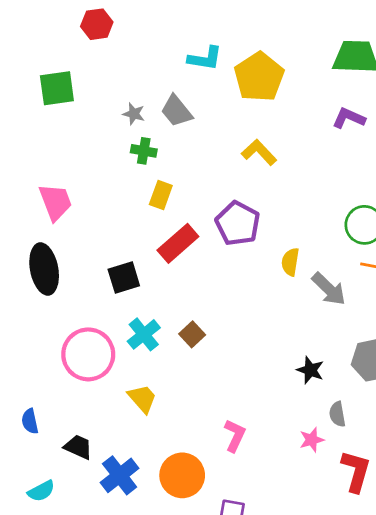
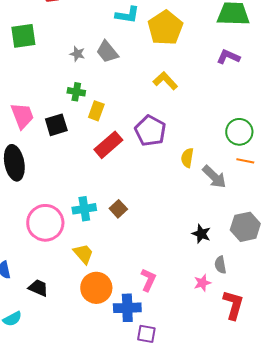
green cross: (144, 151) -> (76, 92), moved
black square: (124, 278) -> (56, 125), moved
cyan cross: (144, 334) -> (84, 209), turned 30
blue cross: (120, 475) -> (127, 308), moved, turned 36
orange circle: (182, 475) -> (96, 288), moved

